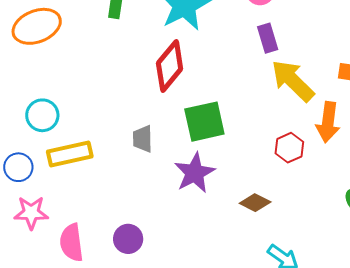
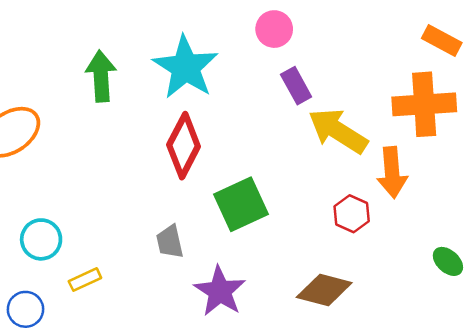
yellow rectangle: (70, 154) -> (85, 280), size x0.6
purple star: (195, 173) -> (220, 291), moved
brown diamond: (255, 203) -> (324, 290), size x1.4

